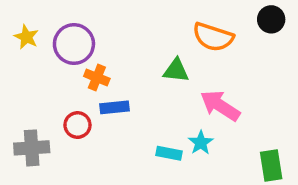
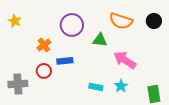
black circle: (271, 19) -> (154, 21), moved
purple circle: (74, 44) -> (72, 25), moved
orange cross: (97, 77) -> (44, 45), moved, turned 32
cyan star: (201, 143) -> (121, 86), moved

